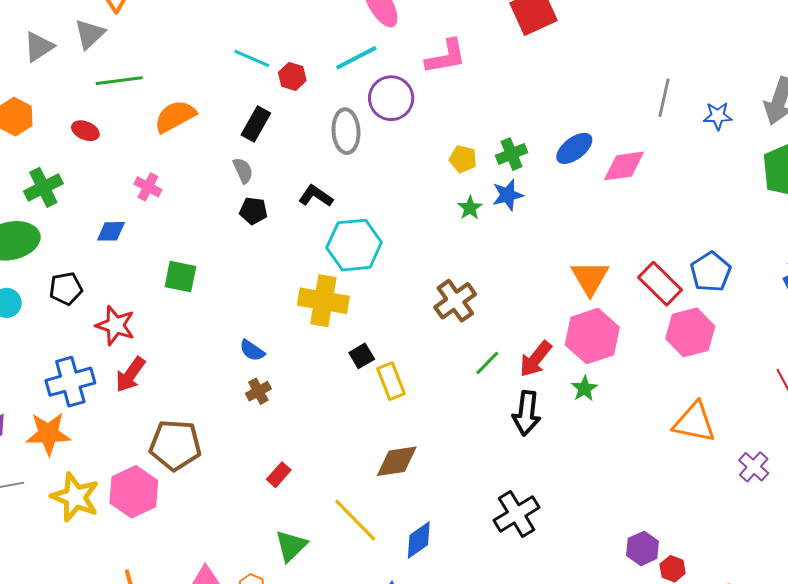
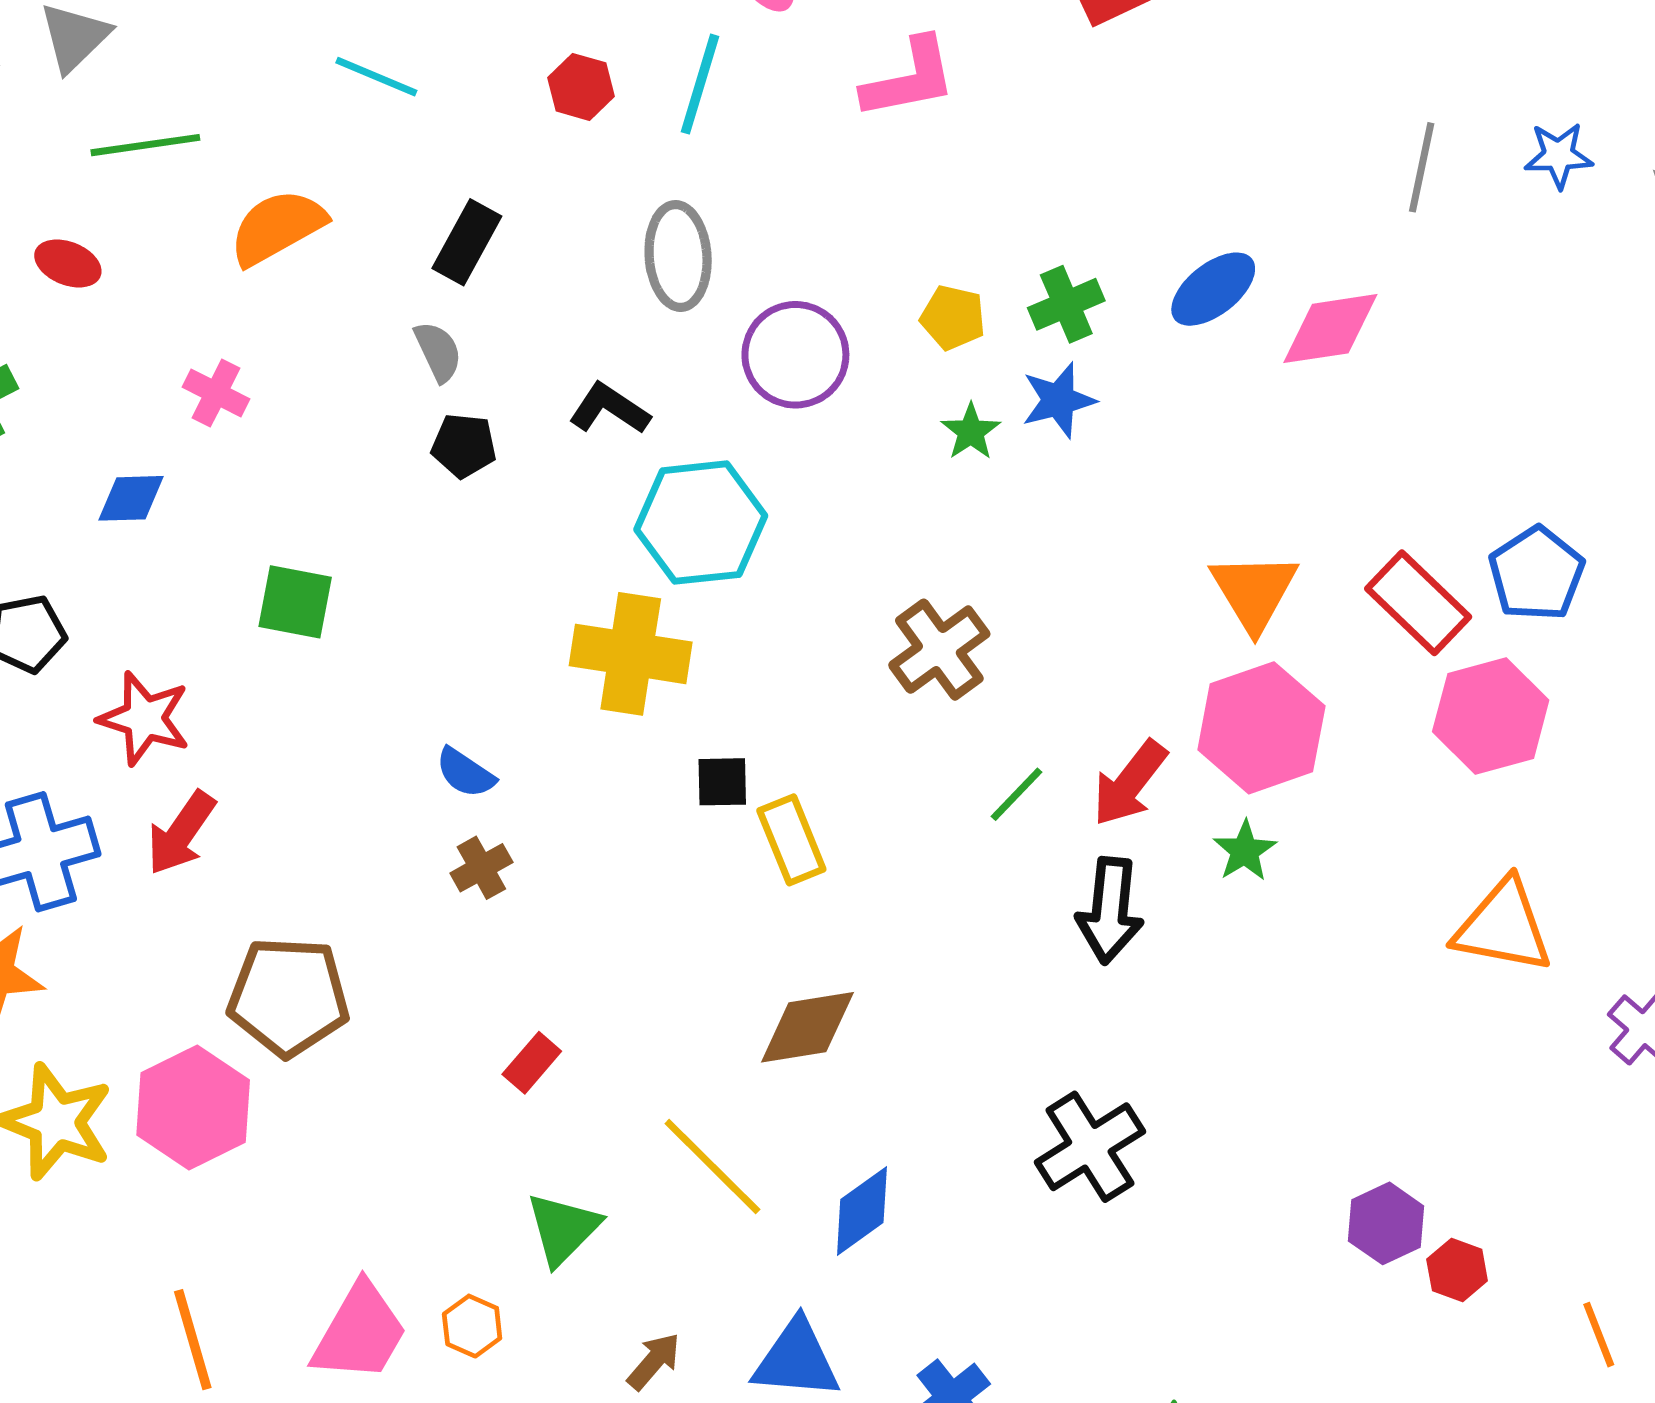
cyan line: (252, 58) -> (376, 77), moved
cyan line: (356, 58) -> (700, 84), turned -45
red hexagon: (292, 76) -> (581, 87), moved
purple circle: (391, 98) -> (795, 355), moved
blue star: (718, 116) -> (1559, 155), moved
black square: (362, 356) -> (722, 782), turned 30

